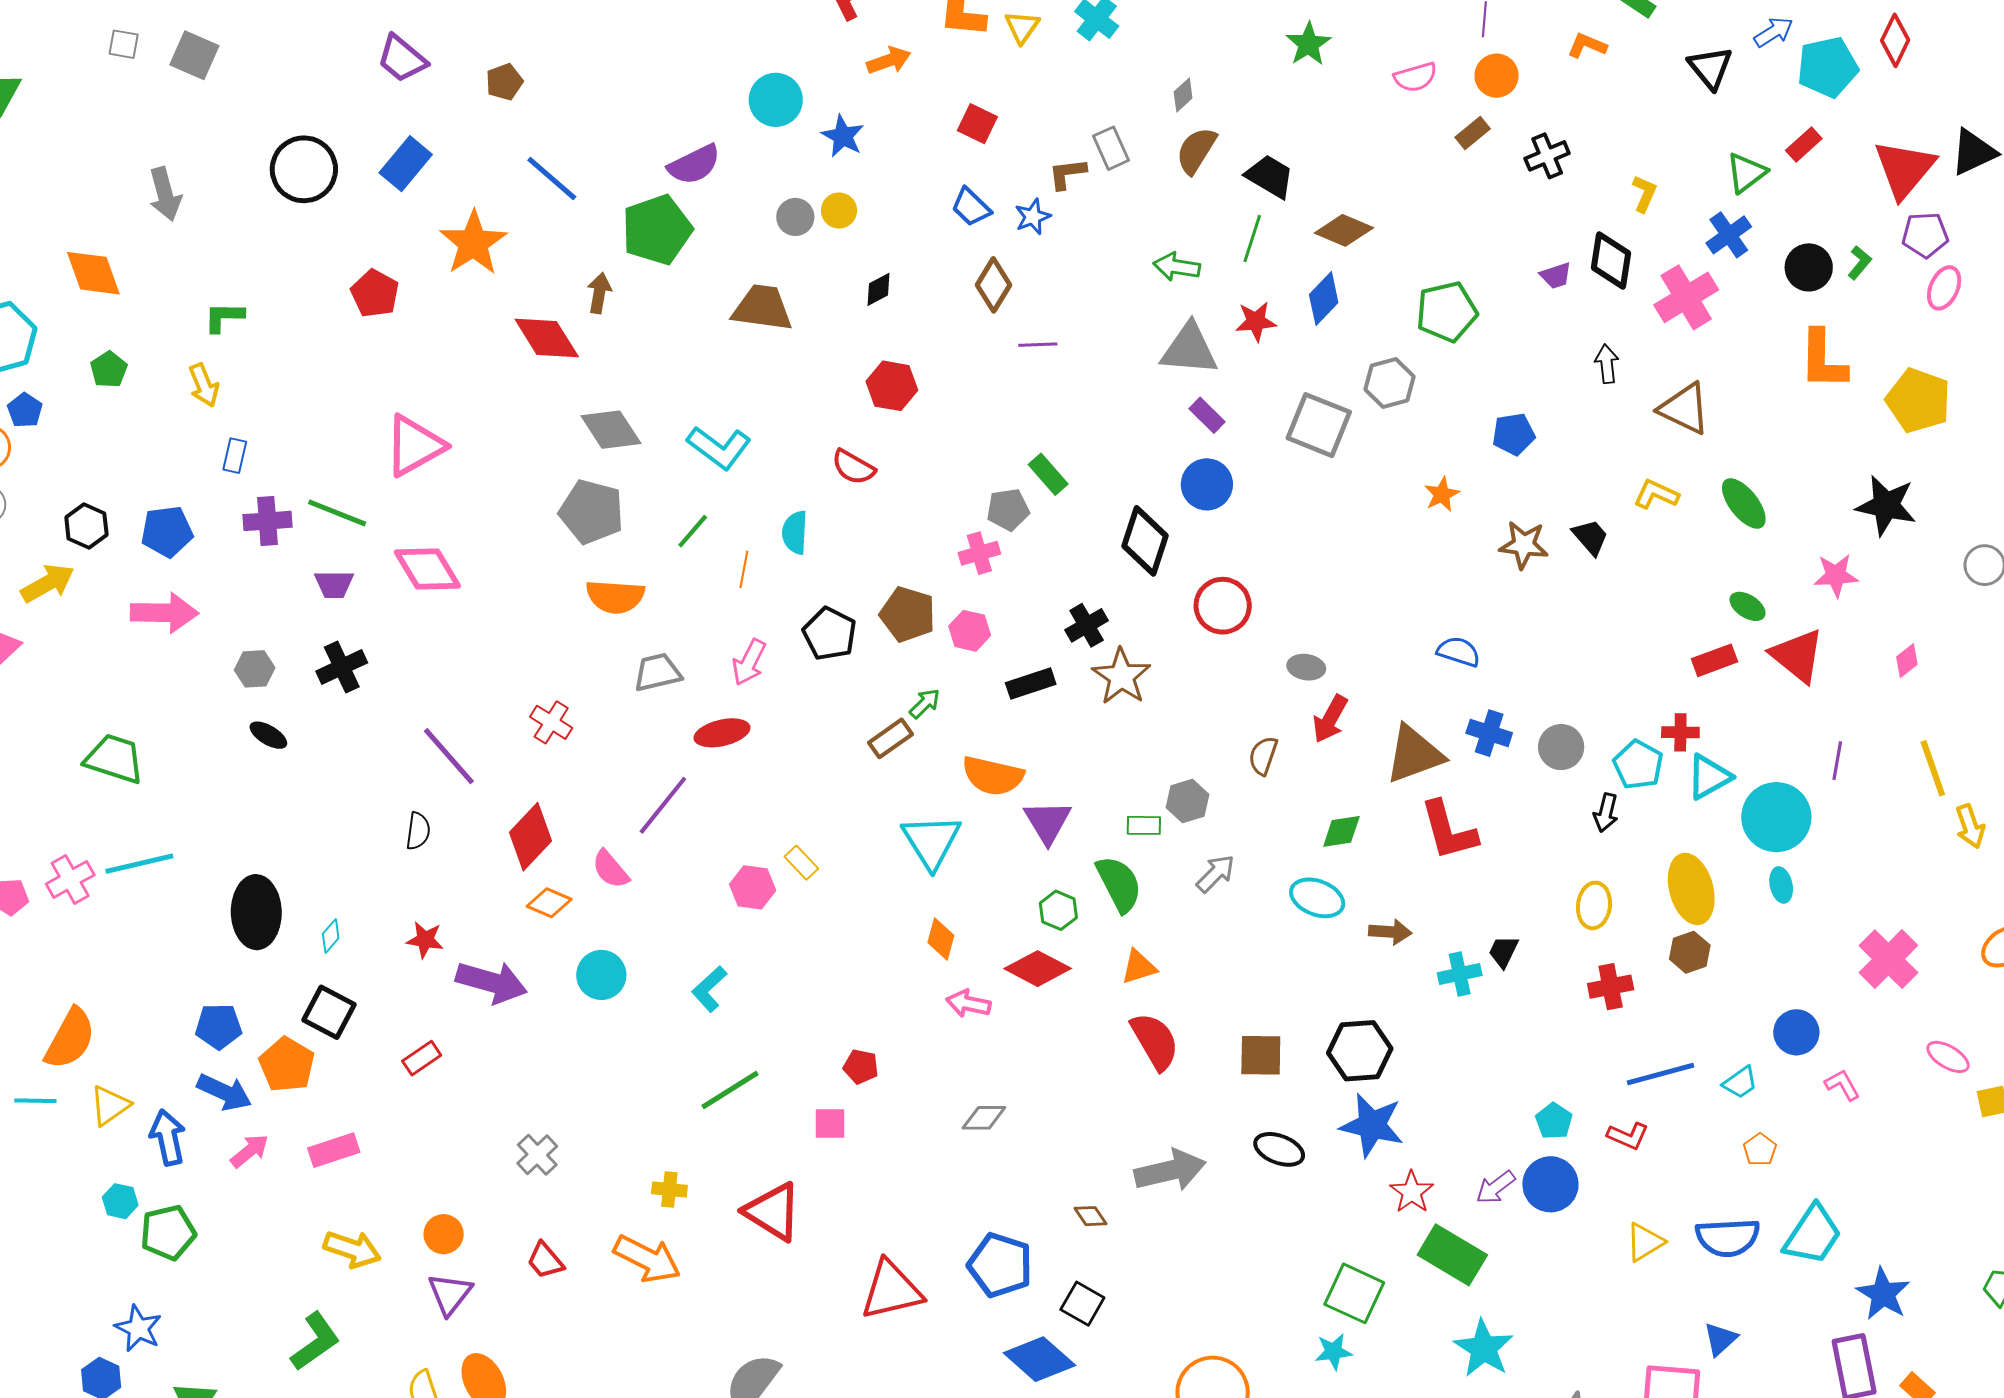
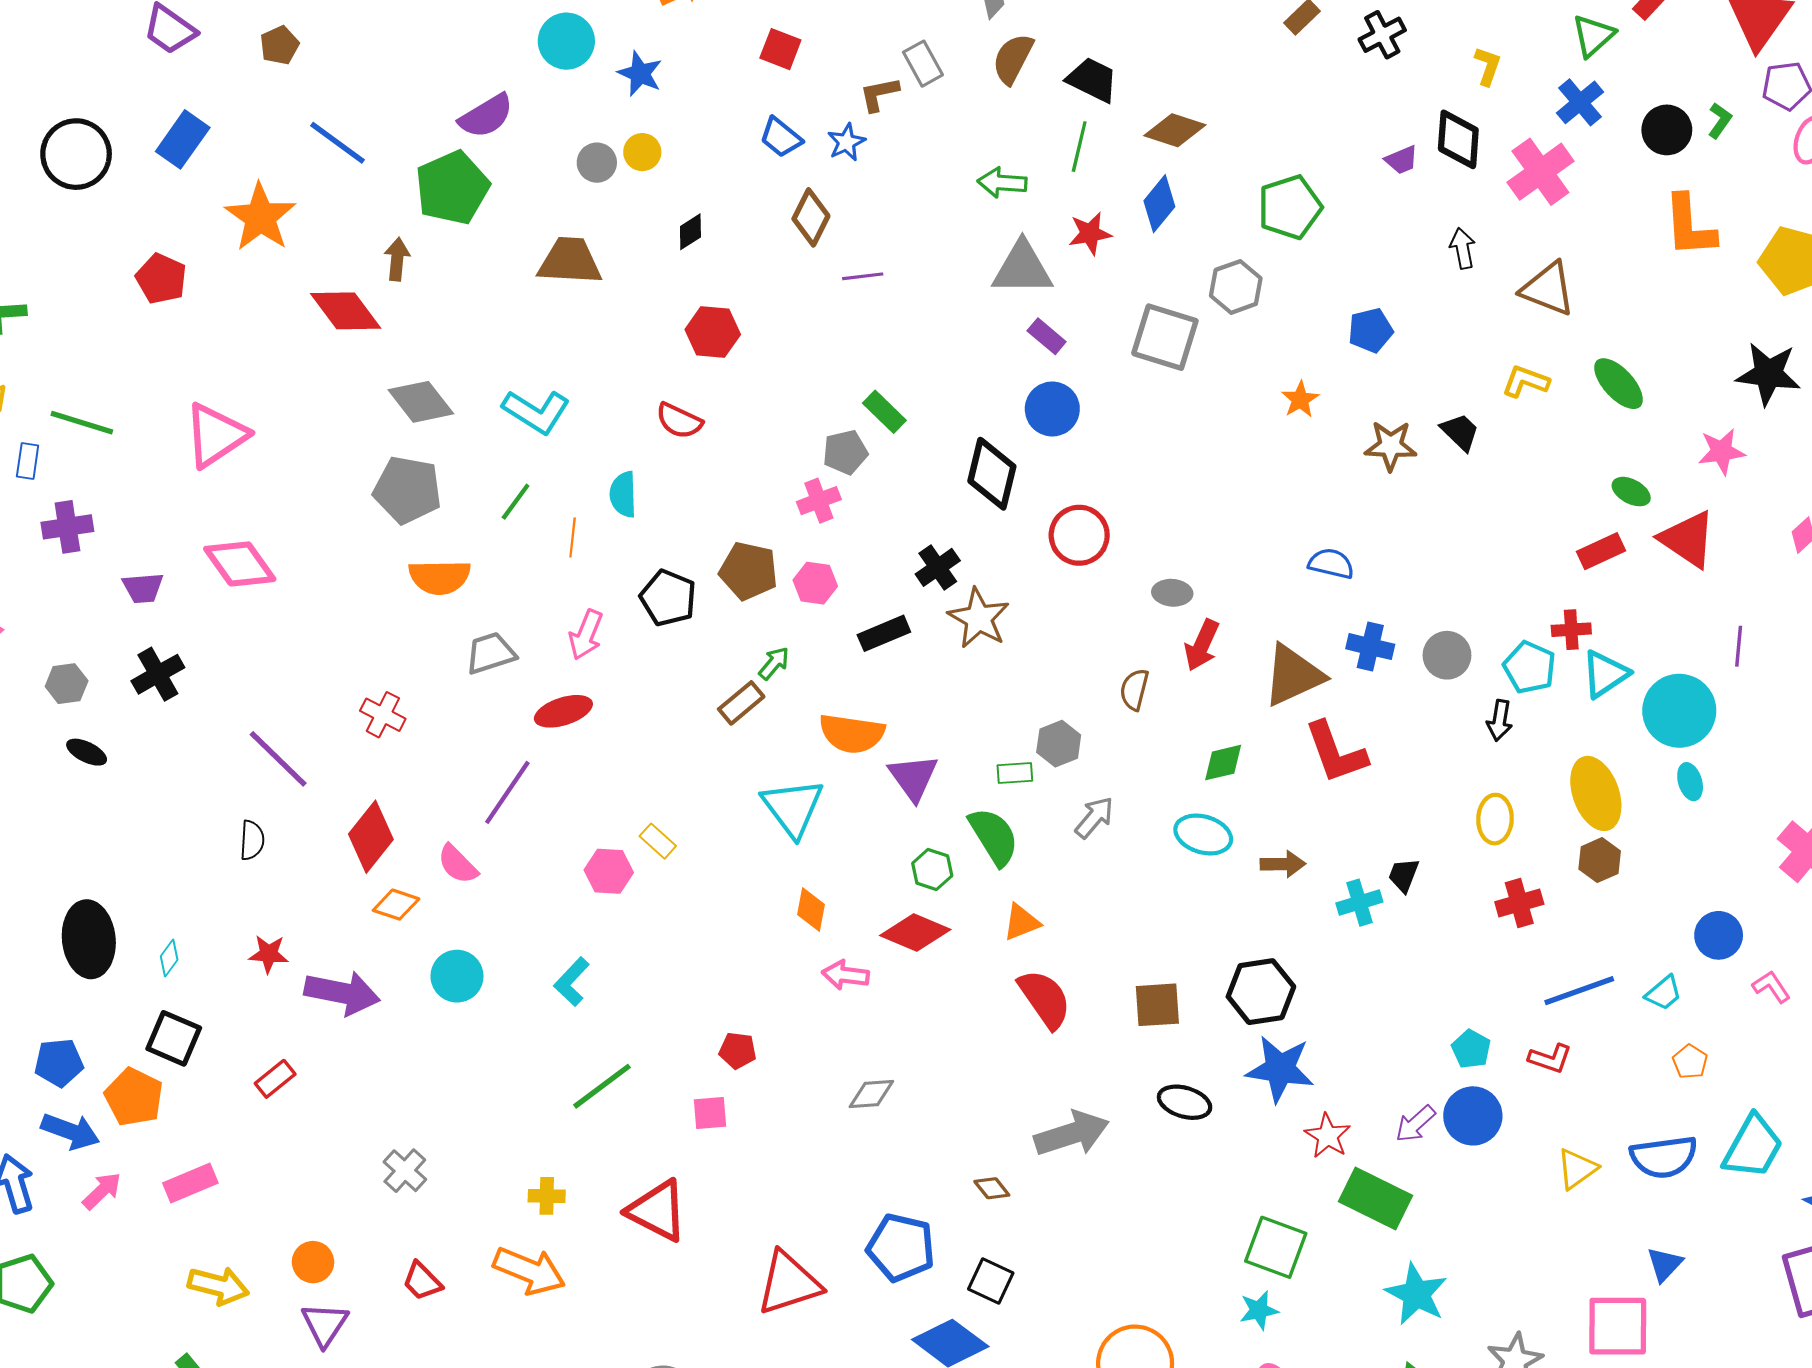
green line: (337, 513) -> (82, 423), moved

